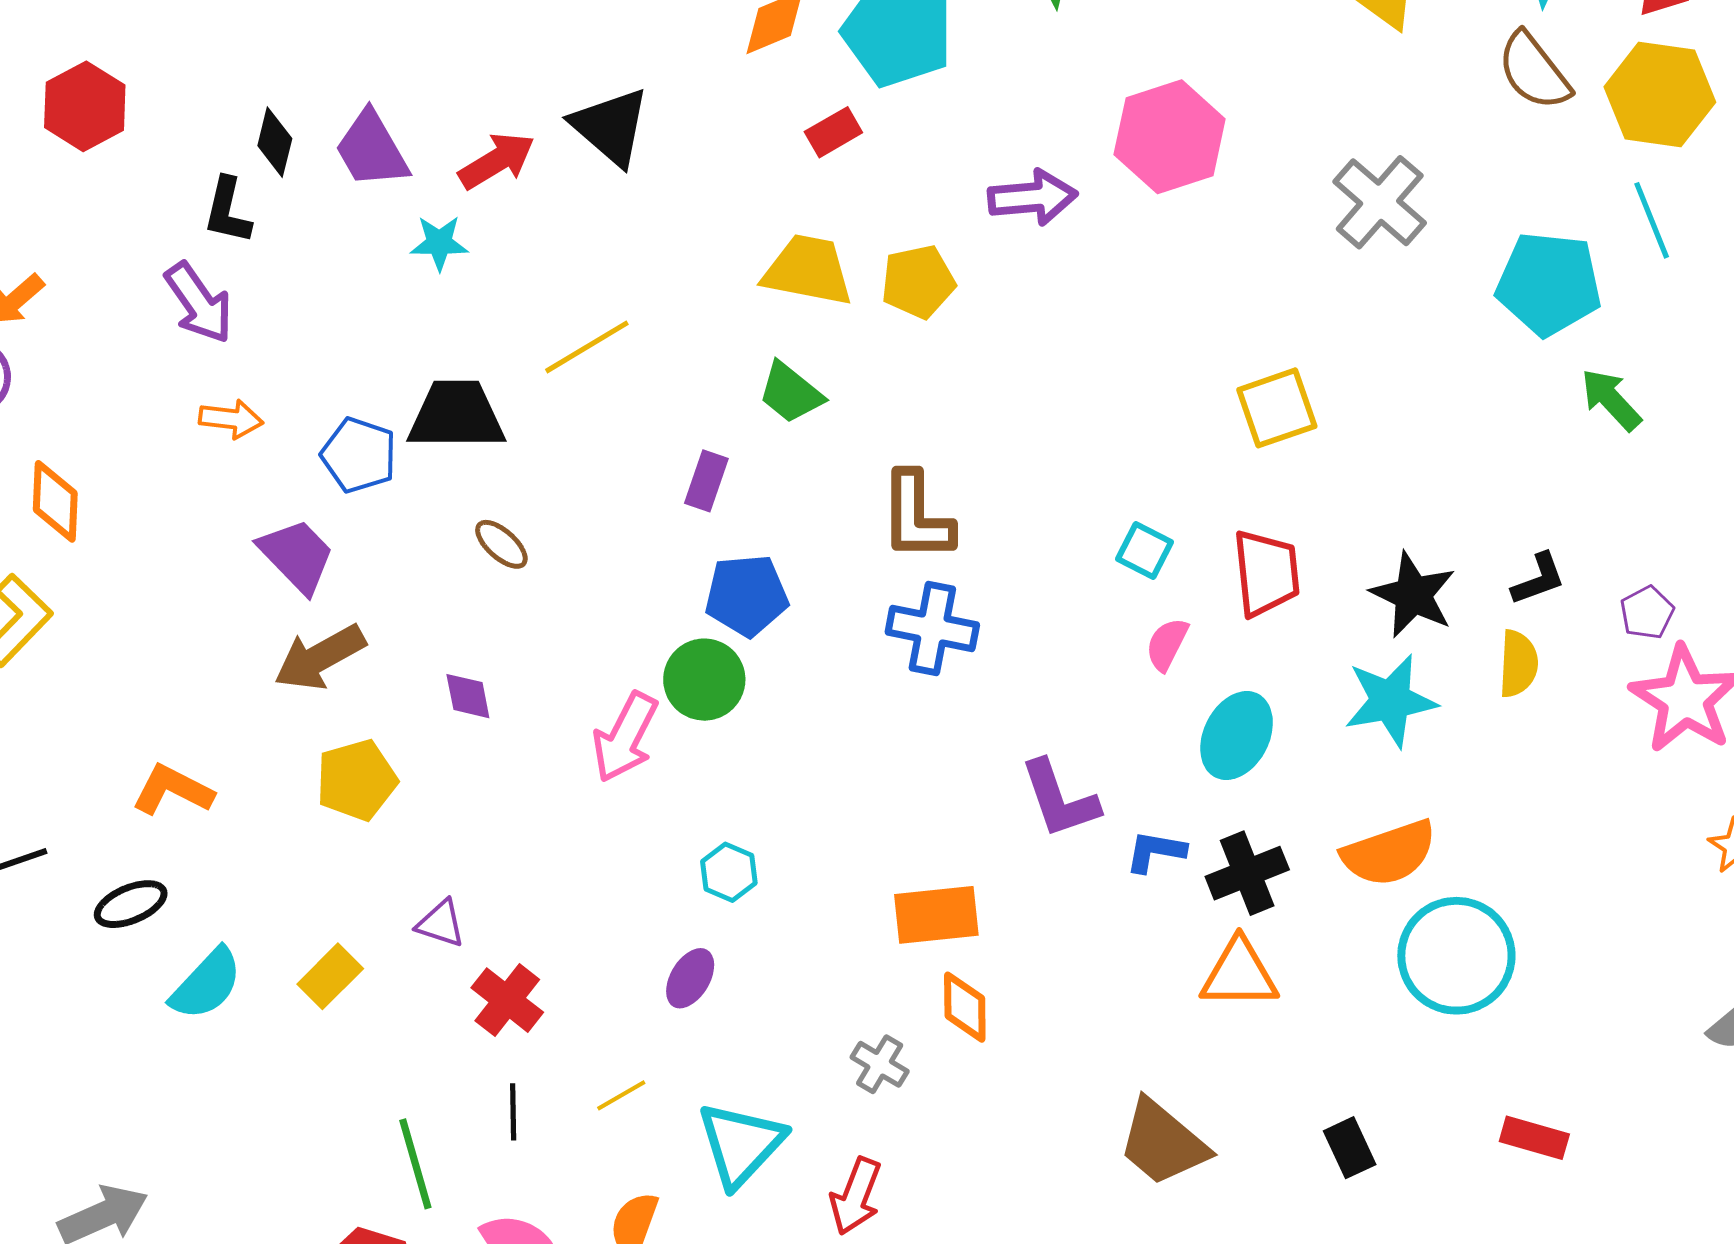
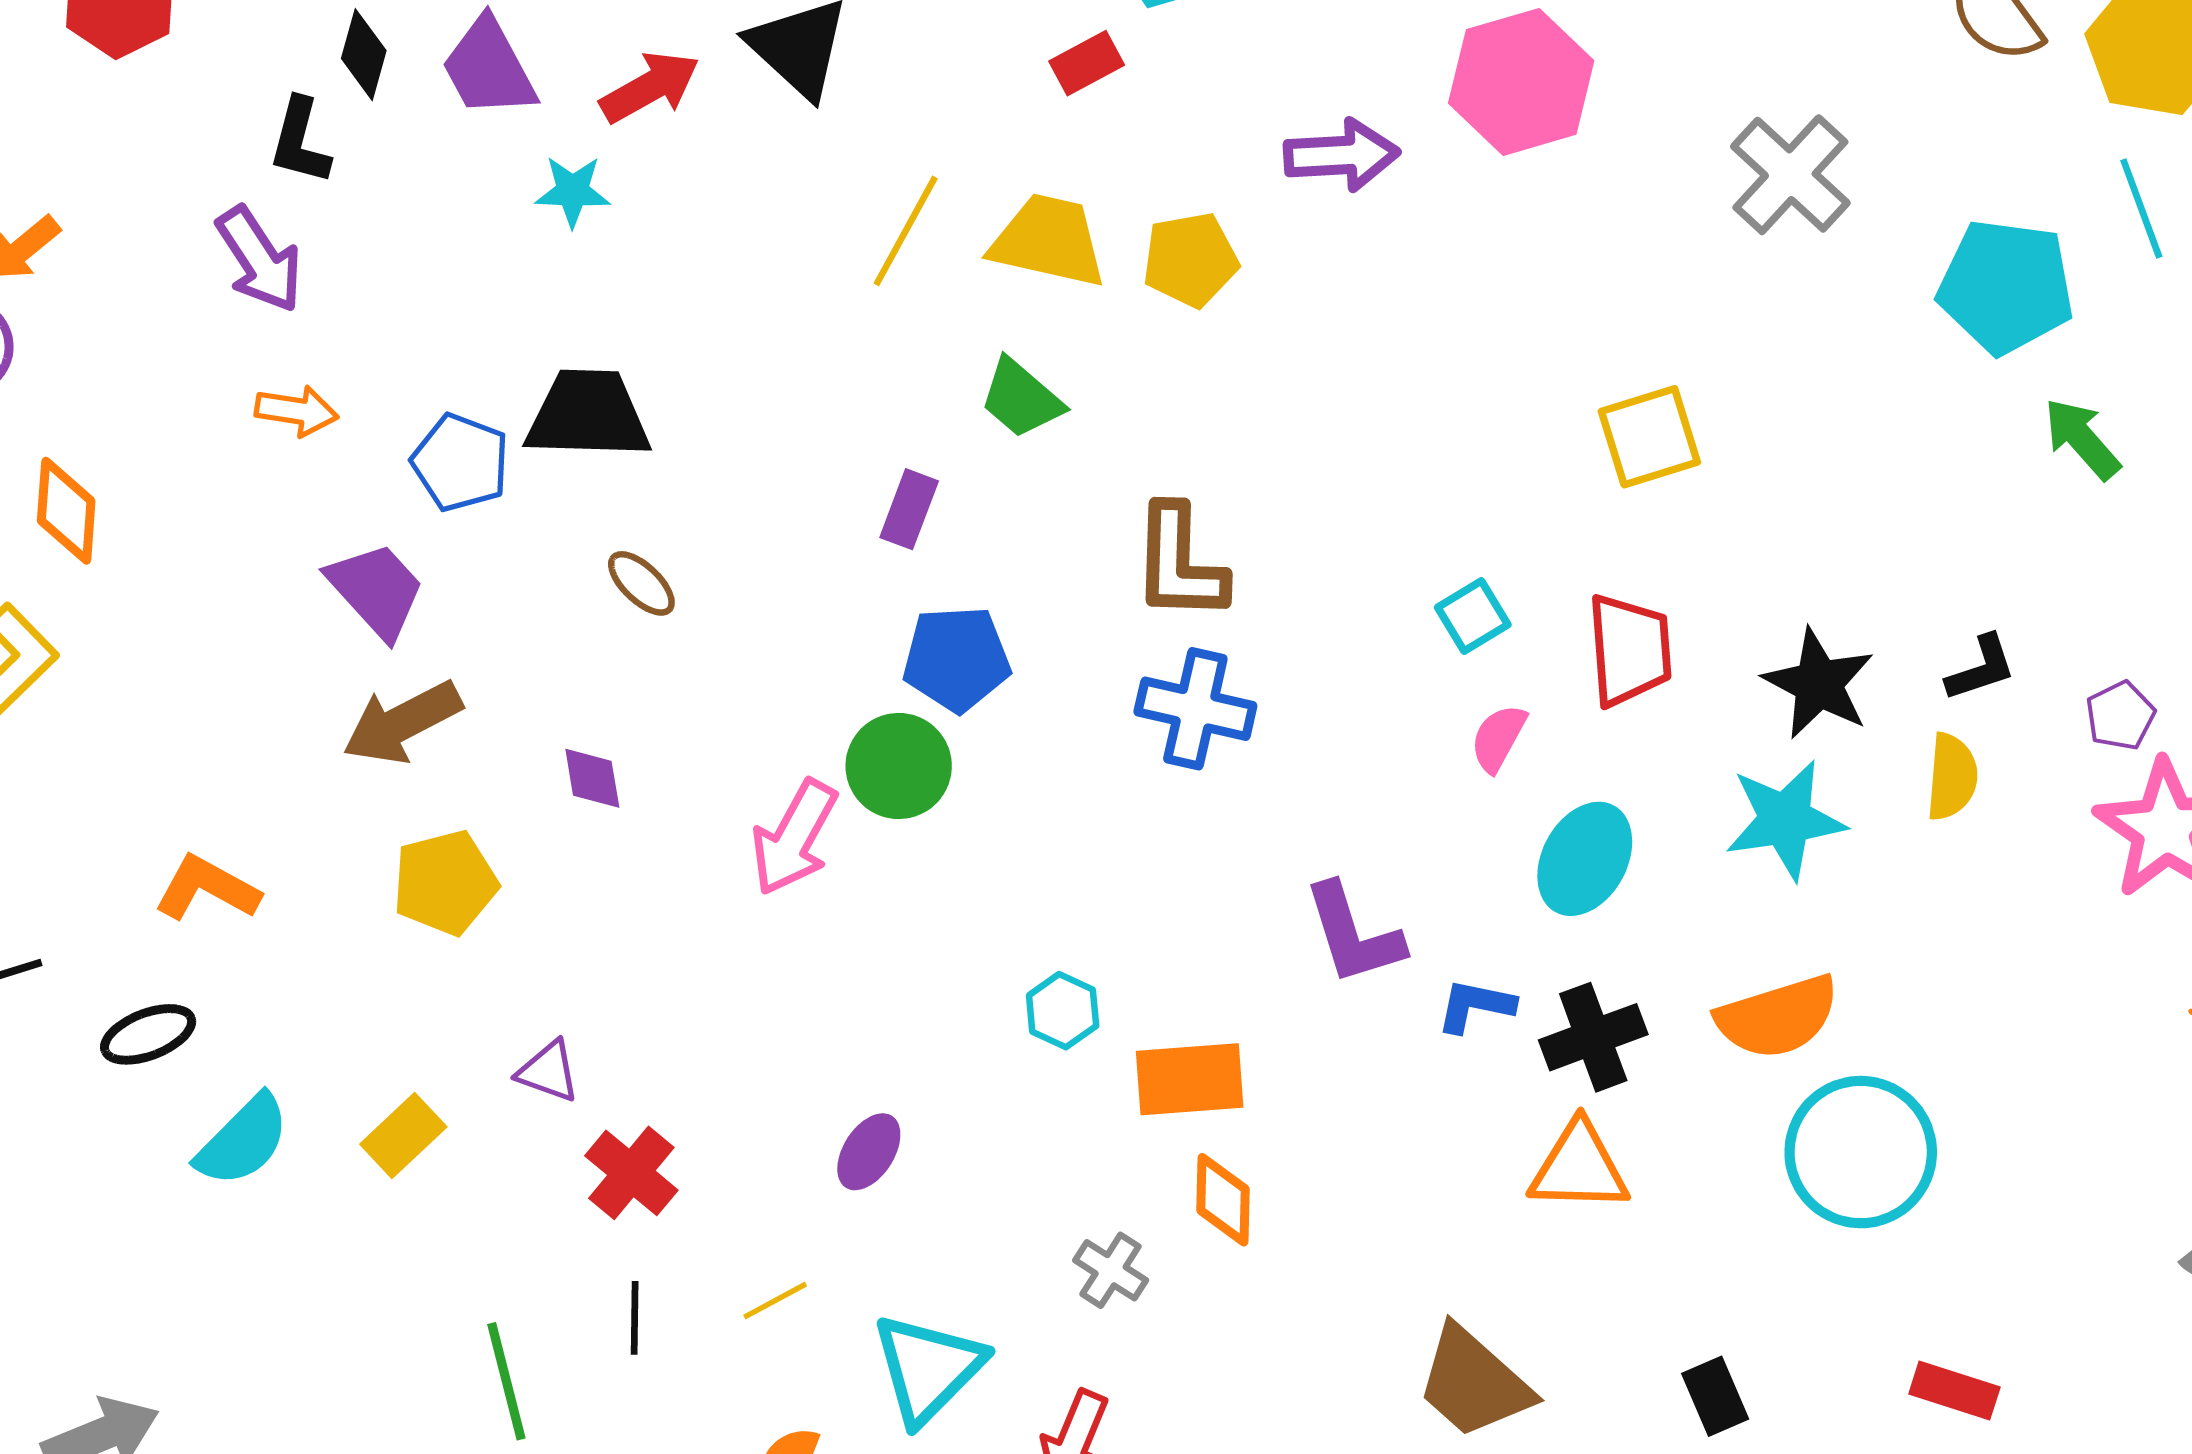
yellow line: (587, 347) -> (906, 231), moved, turned -32
cyan square: (1144, 551) -> (1473, 616), turned 30
cyan hexagon: (729, 872) -> (1063, 1011), moved

